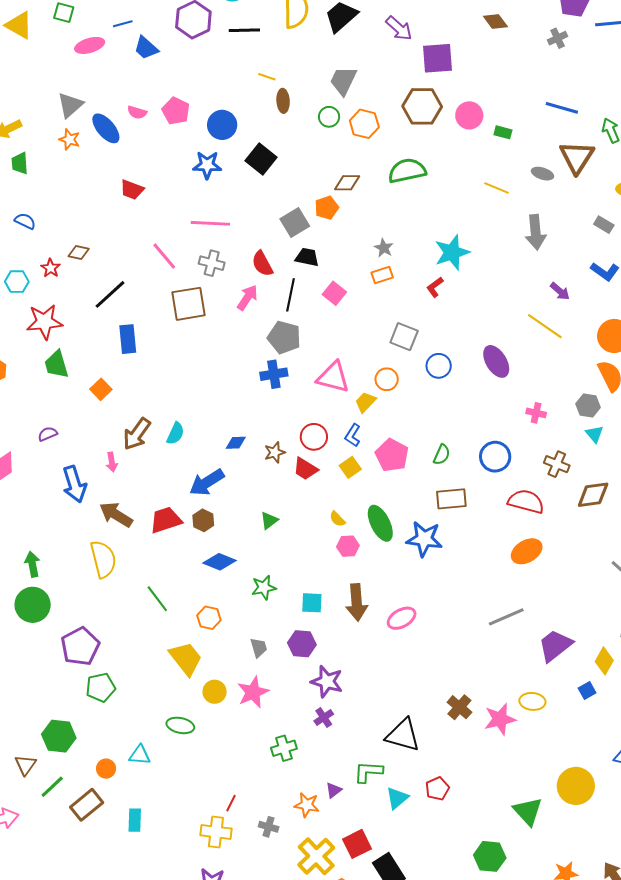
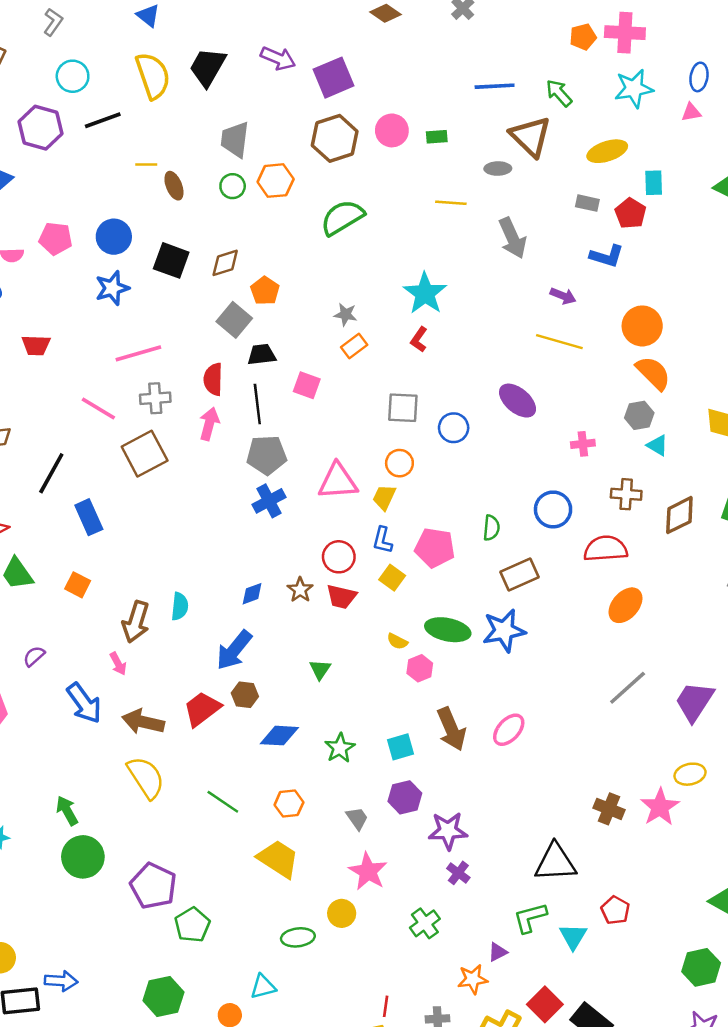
brown diamond: (347, 183) -> (225, 263), moved
red semicircle: (262, 264) -> (213, 379), turned 48
green ellipse: (380, 523) -> (448, 630), turned -33
yellow circle: (215, 692) -> (342, 913), moved
purple triangle: (334, 790) -> (498, 952), turned 30

